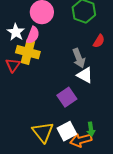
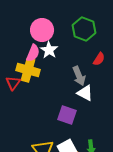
white star: (16, 32) -> (49, 50), moved
purple square: (67, 97) -> (67, 115), turned -36

